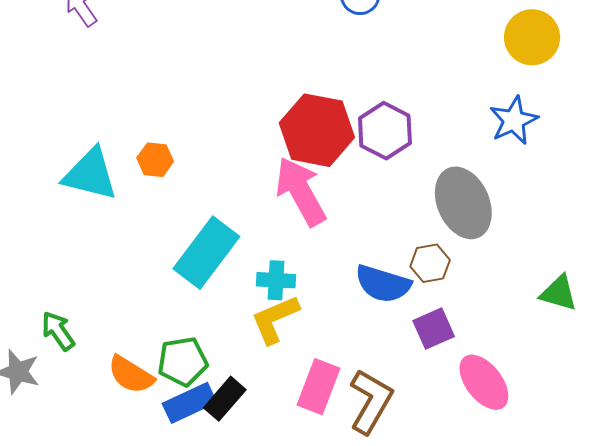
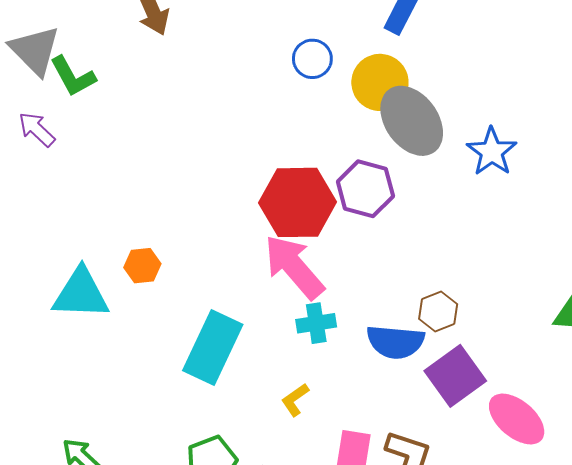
yellow circle: (532, 37) -> (380, 82), moved
gray ellipse: (463, 203) -> (412, 121), moved
cyan cross: (276, 280) -> (316, 323), moved
yellow L-shape: (275, 319) -> (295, 400), size x0.6
purple square: (434, 329) -> (455, 376), size x1.4

